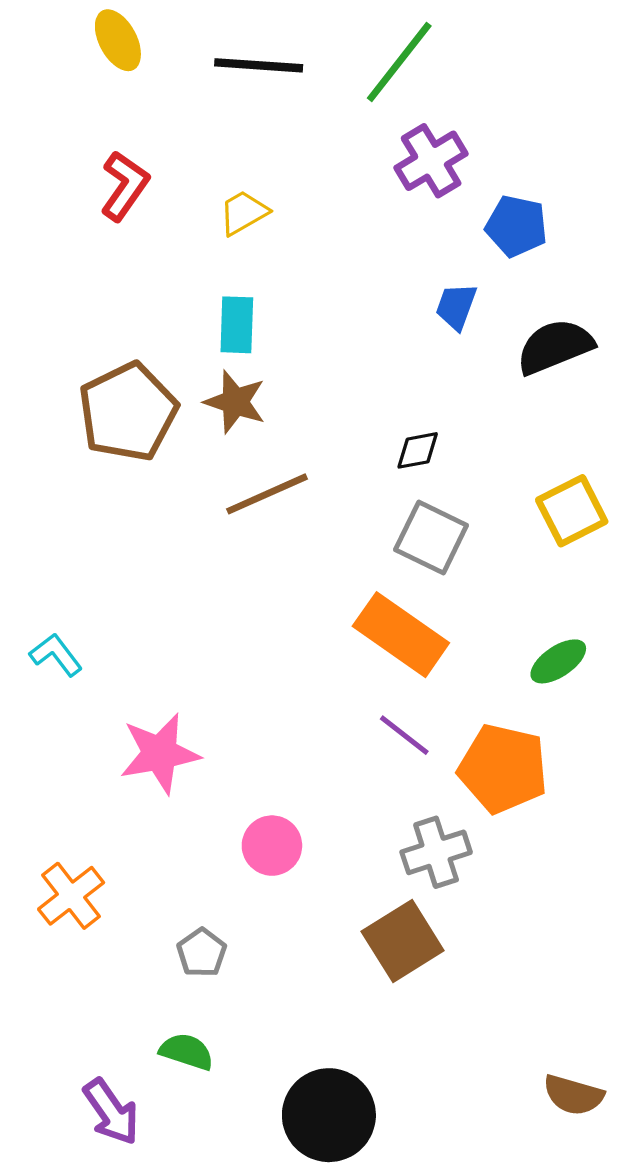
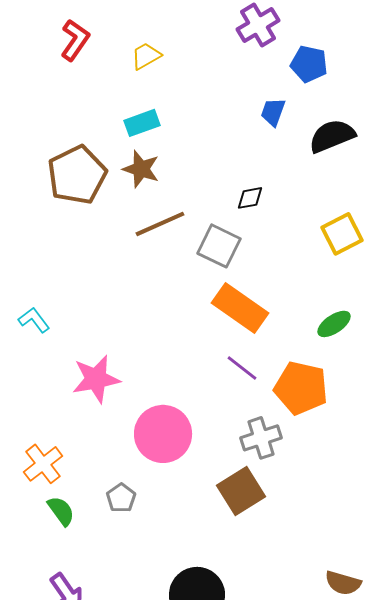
cyan rectangle: (237, 325) -> (142, 123), turned 68
gray square: (431, 537) -> (219, 246), moved
pink circle: (272, 846) -> (163, 434), size x1.6
green semicircle: (187, 1052) -> (61, 511), moved, turned 36

